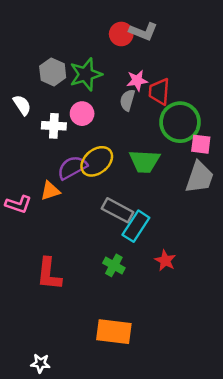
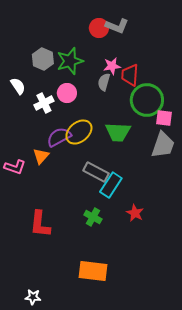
white cross: (54, 126) -> (44, 103), turned -30
orange triangle: (50, 191) -> (41, 156), turned -30

